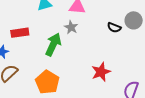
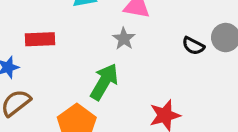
green arrow: (53, 44) -> (104, 82), moved

